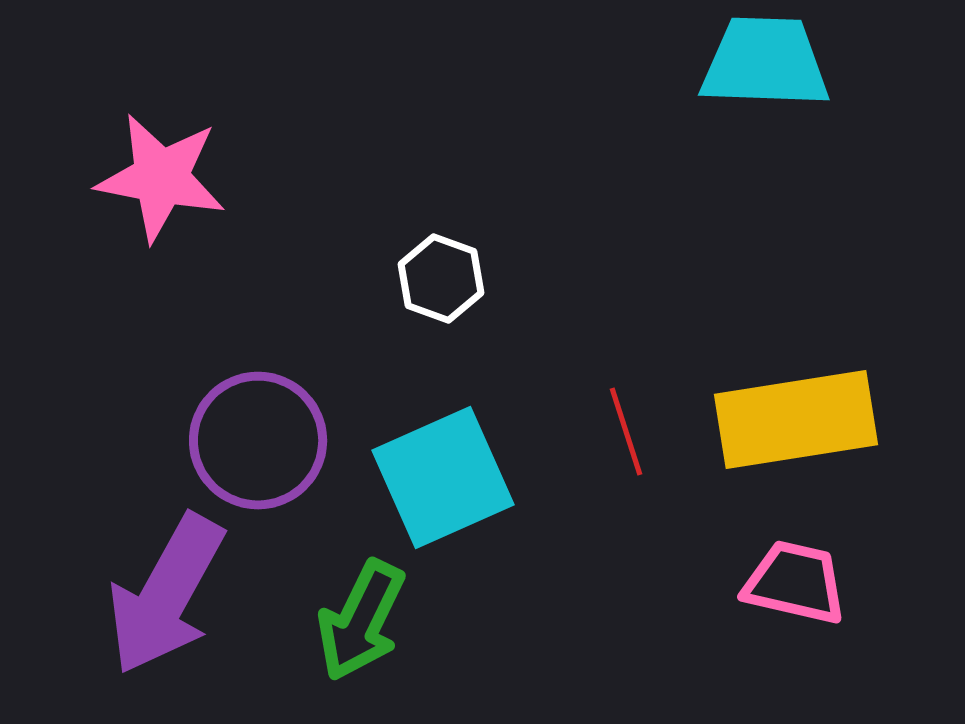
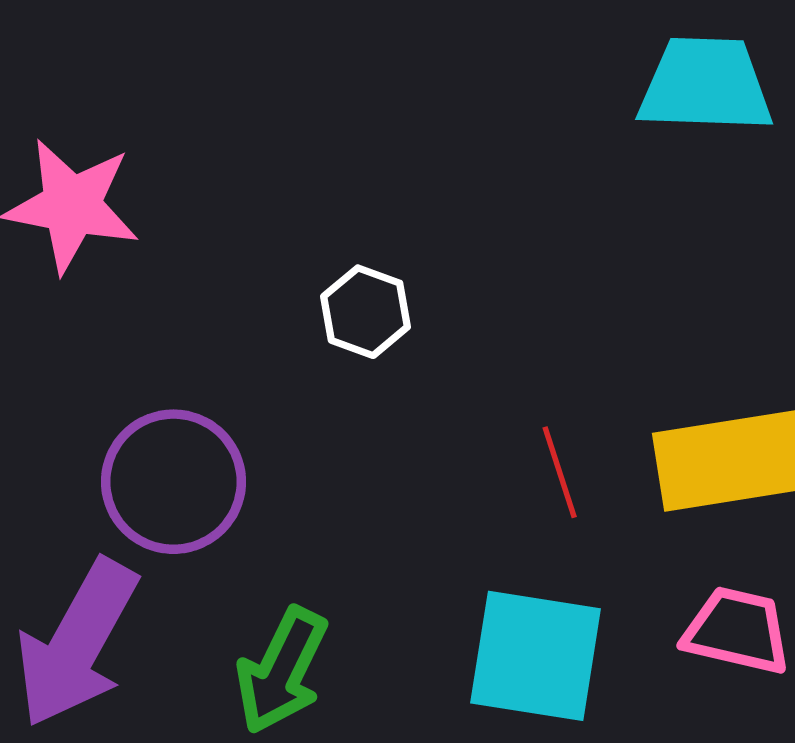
cyan square: (443, 478) -> (536, 656), moved, turned 33

